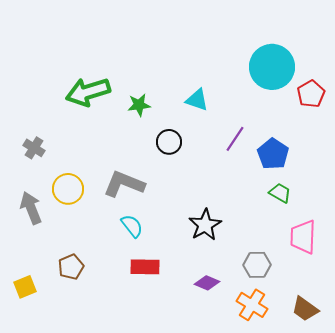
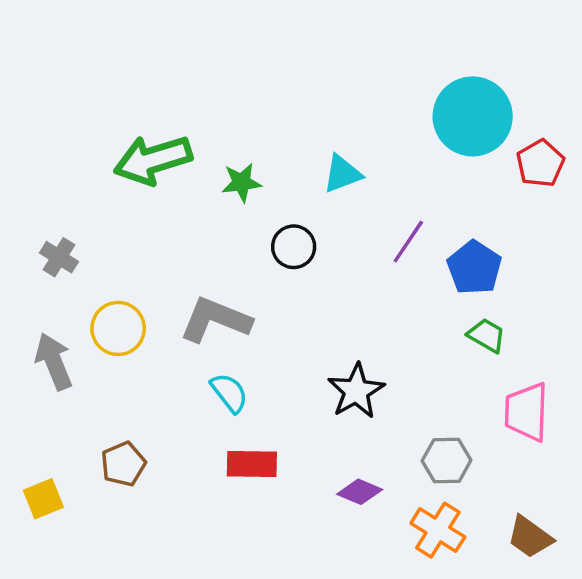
cyan triangle: (197, 100) -> (342, 174), turned -40

